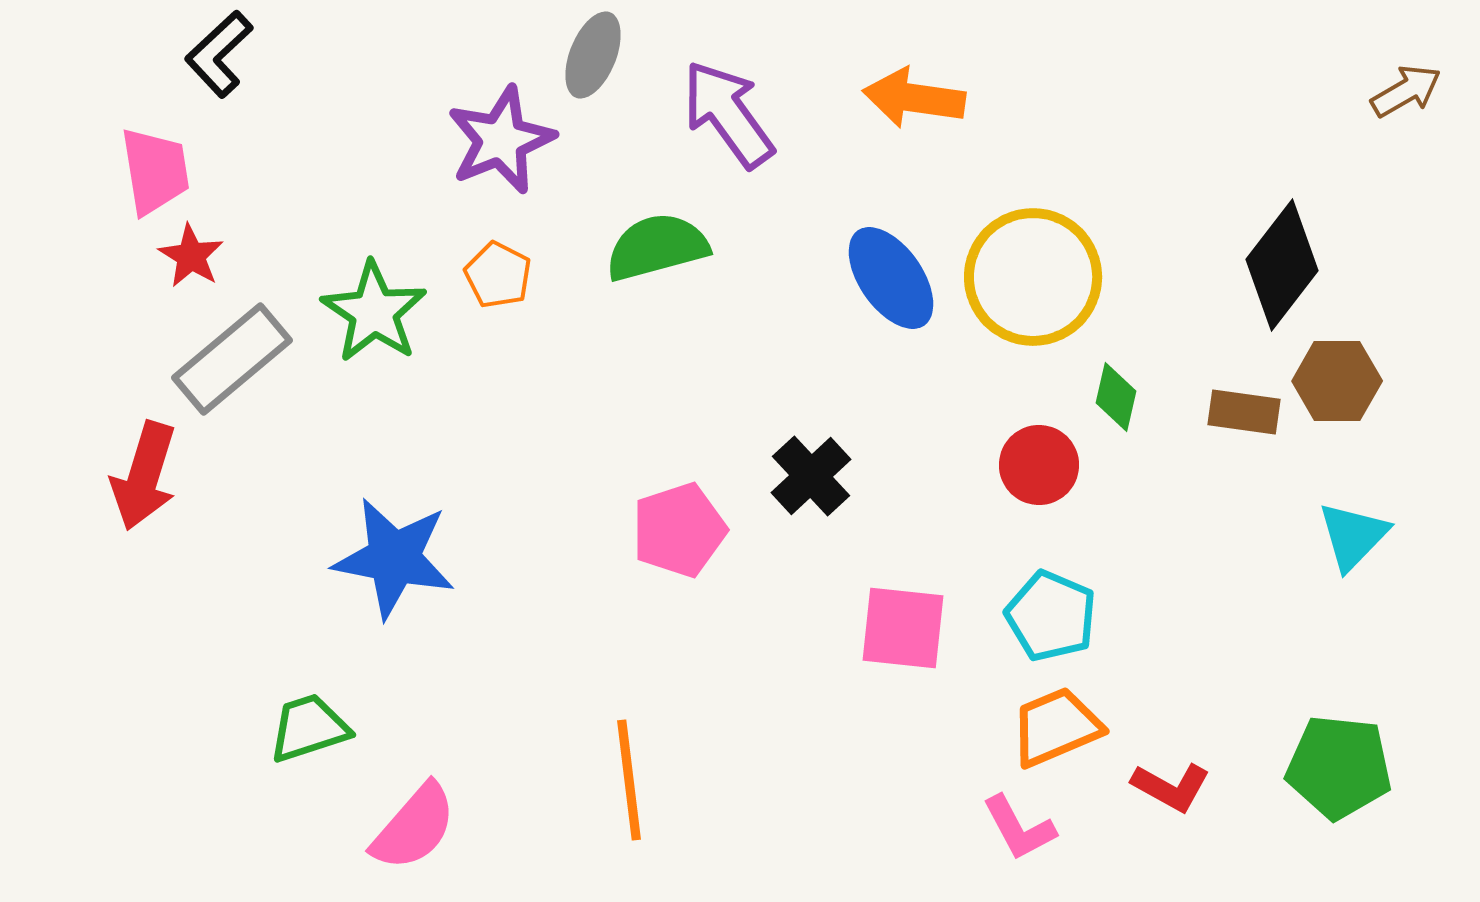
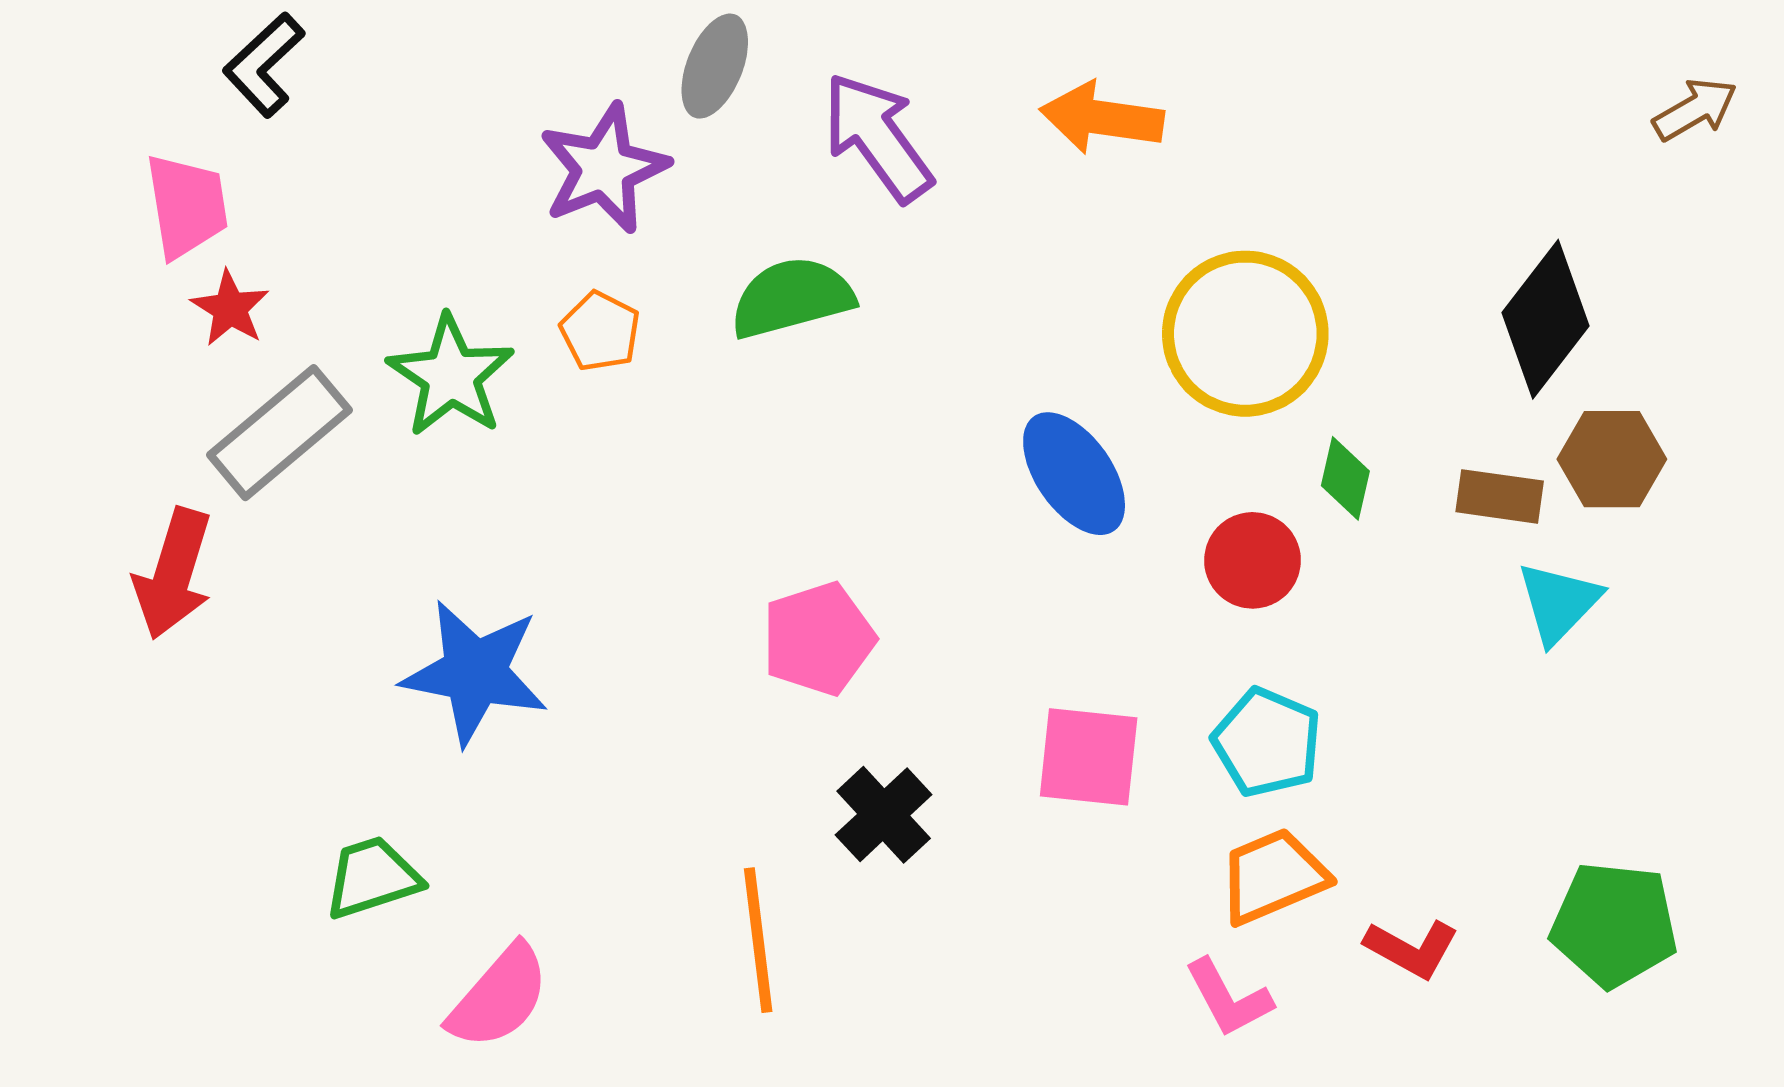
blue ellipse: (891, 278) -> (1074, 474), moved
black cross: (811, 476) -> (884, 815), moved
cyan triangle: (1353, 536) -> (1559, 603), moved

